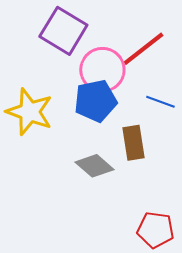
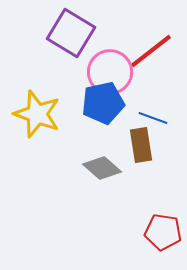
blue line: (160, 102) -> (153, 118), moved

